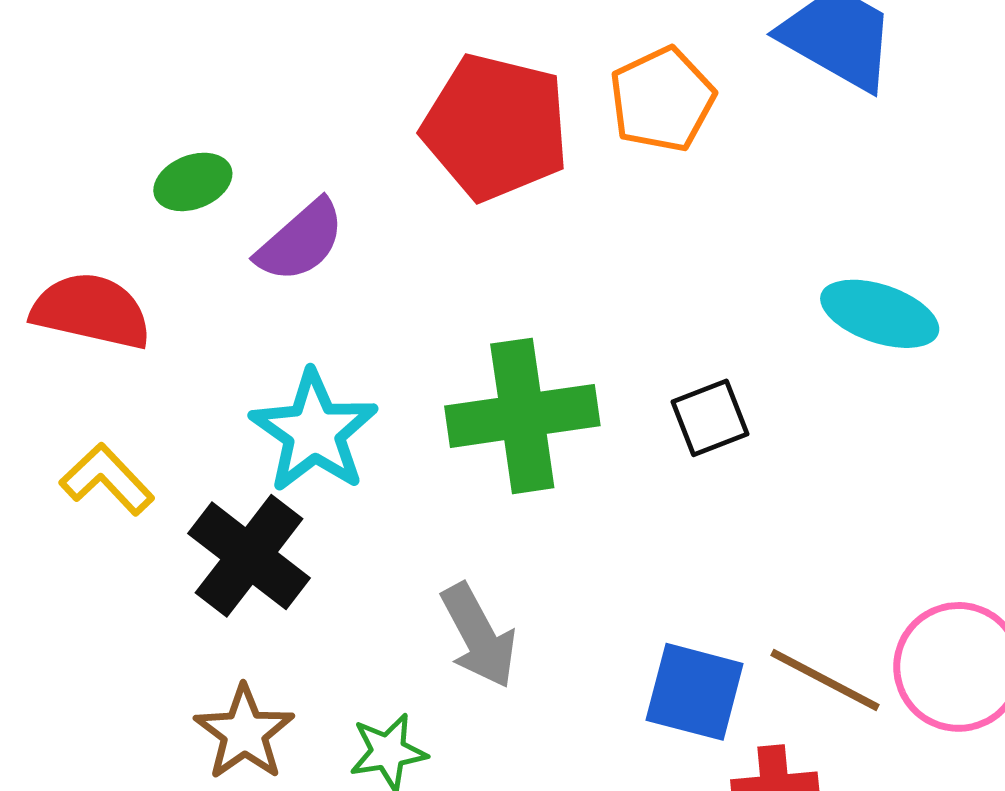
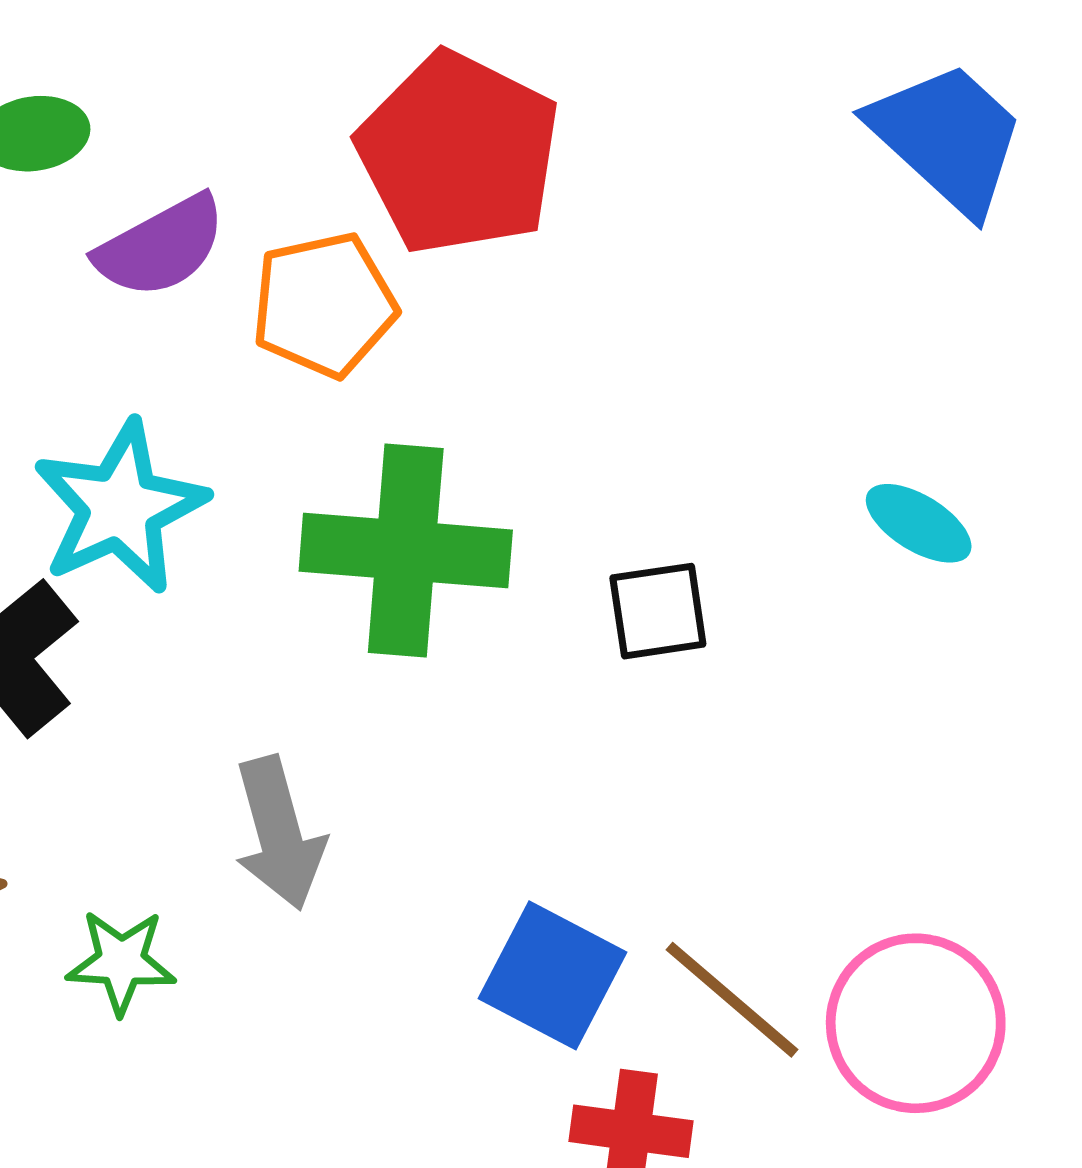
orange pentagon: (662, 100) -> (324, 305), moved
cyan ellipse: (880, 314) -> (919, 523), size x0.7

